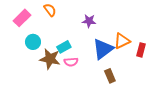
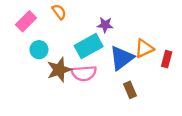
cyan rectangle: (64, 47) -> (89, 46), moved, size x1.6
brown star: (50, 59) -> (59, 70), turned -30
pink semicircle: (71, 62) -> (84, 73), size x1.5

